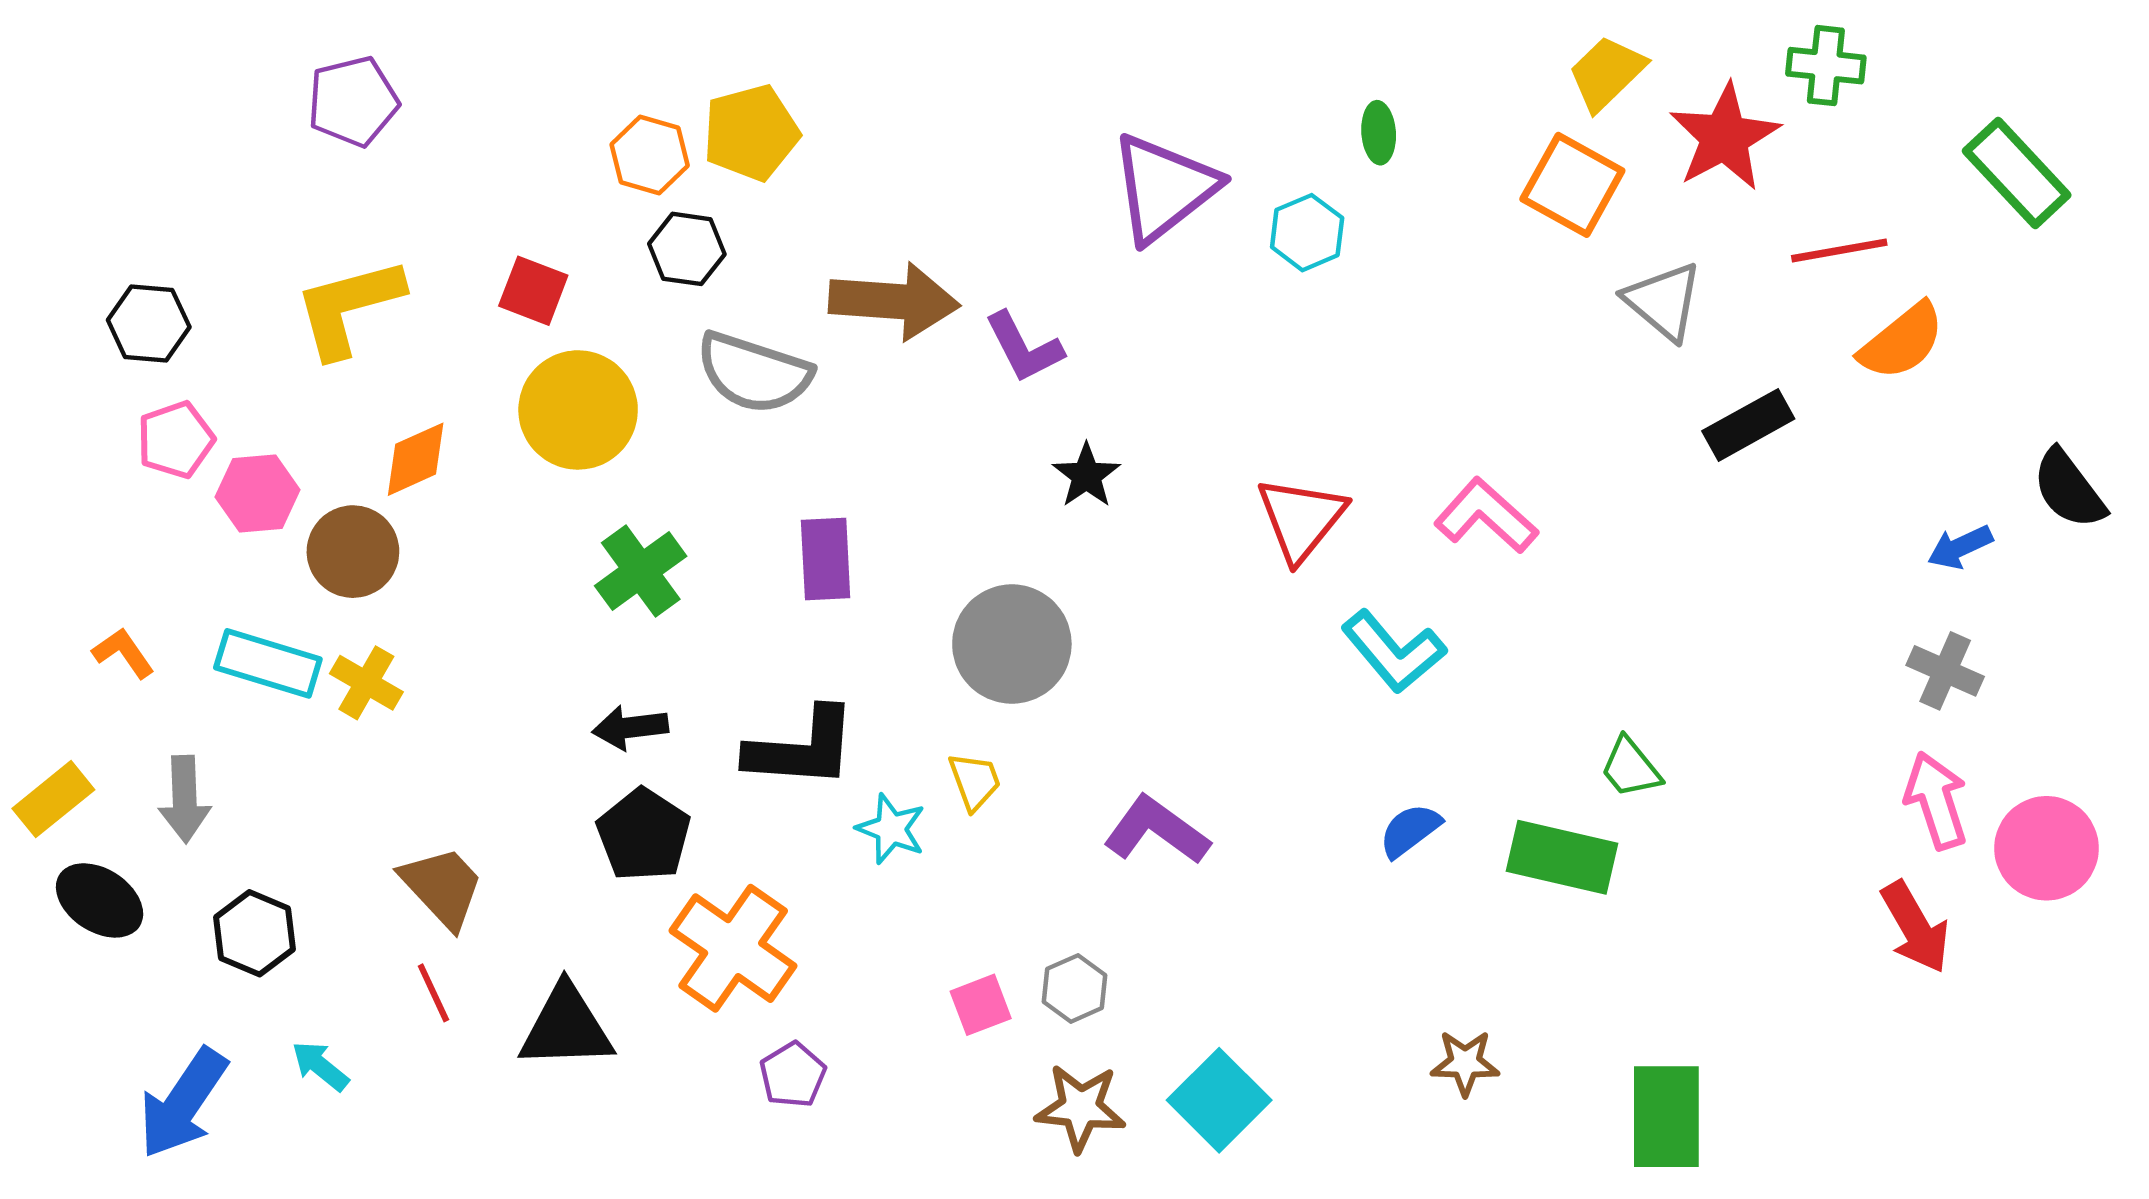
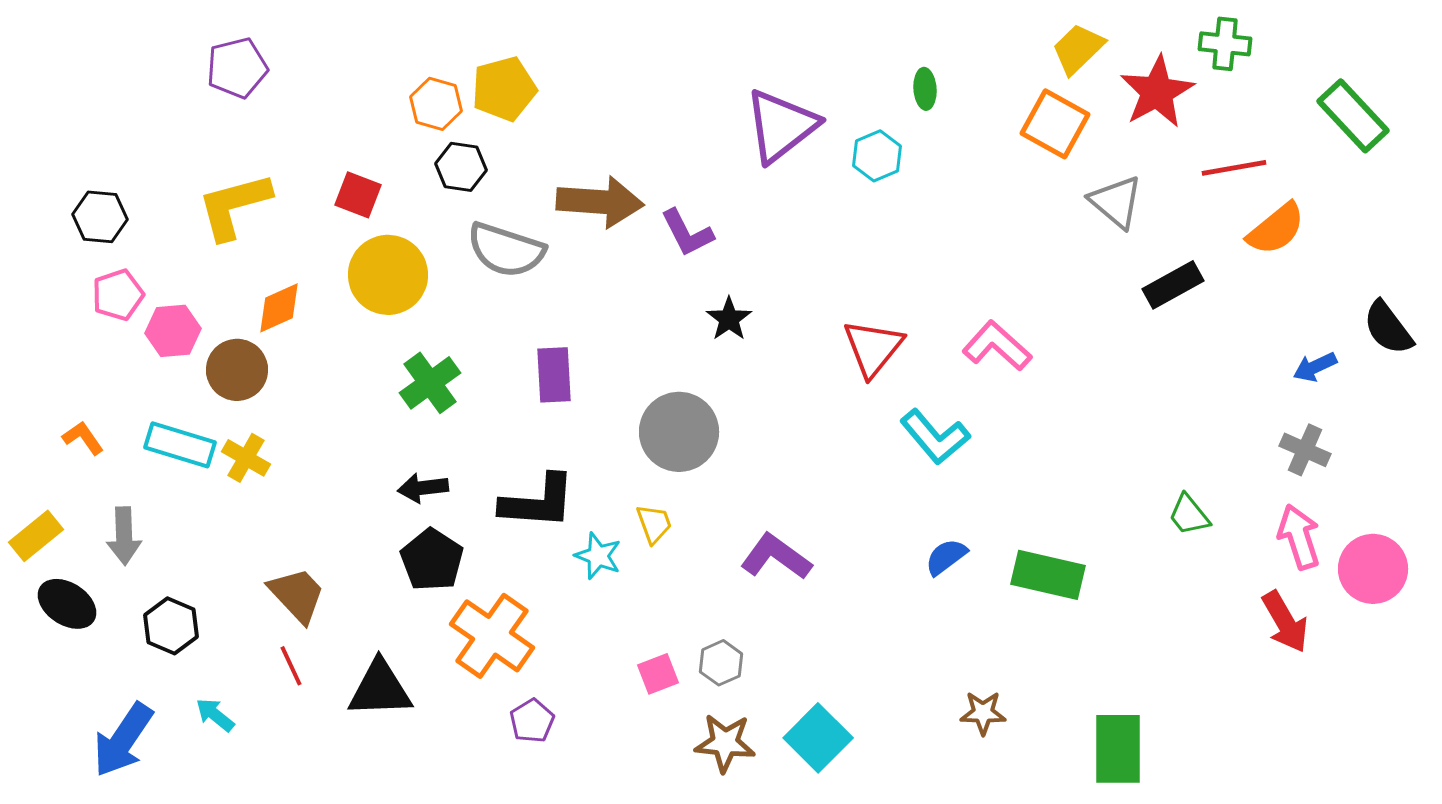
green trapezoid: (1631, 768) -> (1189, 515), moved

